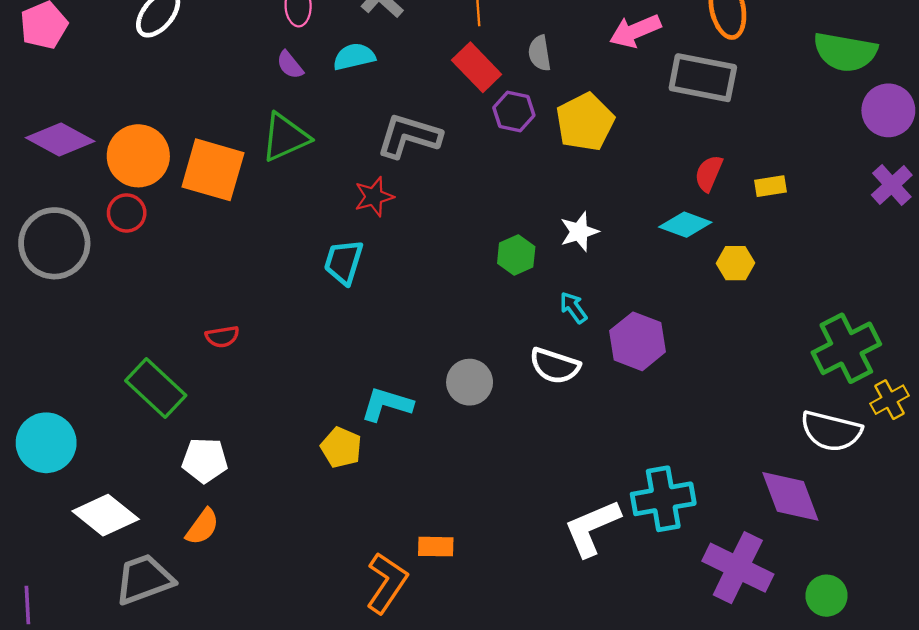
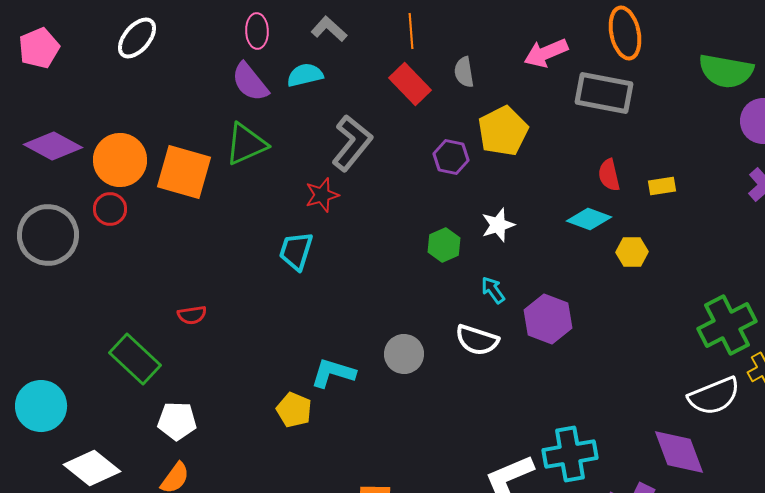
purple semicircle: (290, 65) -> (250, 82), size x1.6
purple hexagon: (514, 112) -> (451, 157), moved
gray L-shape: (409, 136) -> (352, 143), turned 112
red semicircle: (709, 173) -> (609, 175), turned -36
white semicircle: (831, 431) -> (714, 396), turned -36

